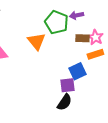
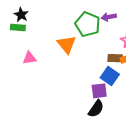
brown rectangle: (82, 38) -> (115, 58), moved
blue square: (77, 71) -> (110, 76), turned -30

